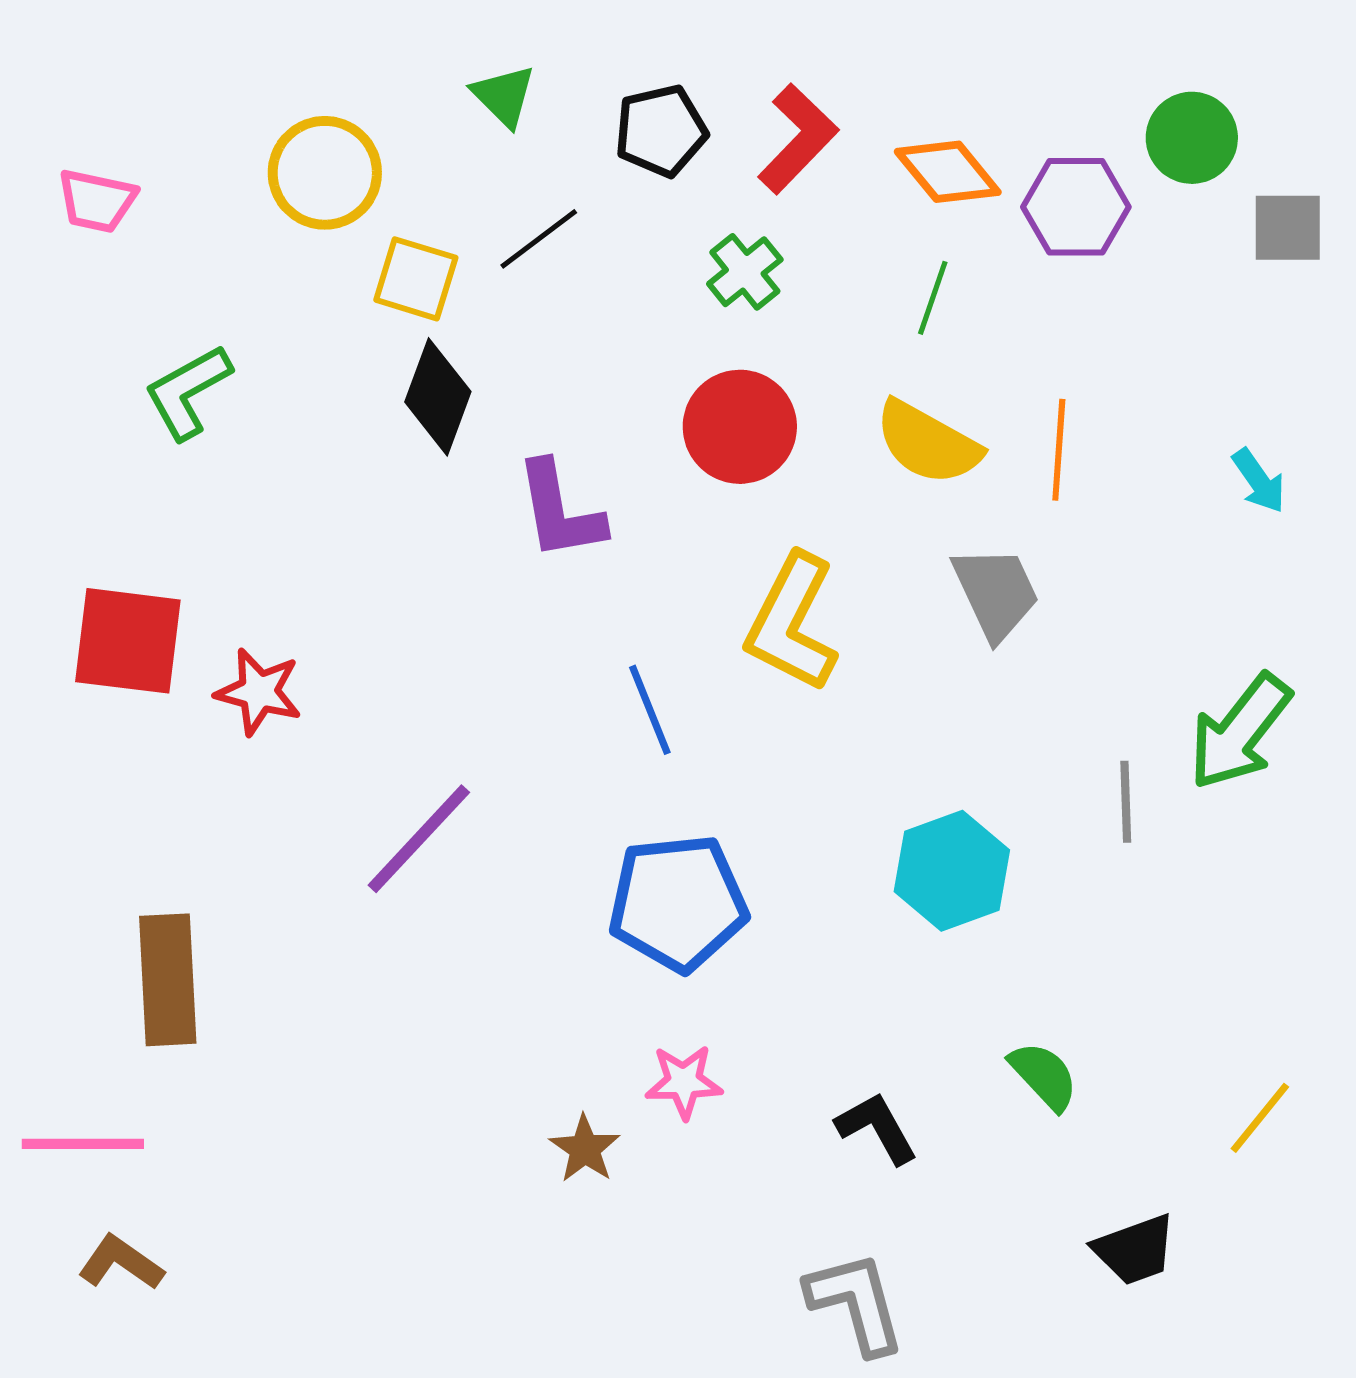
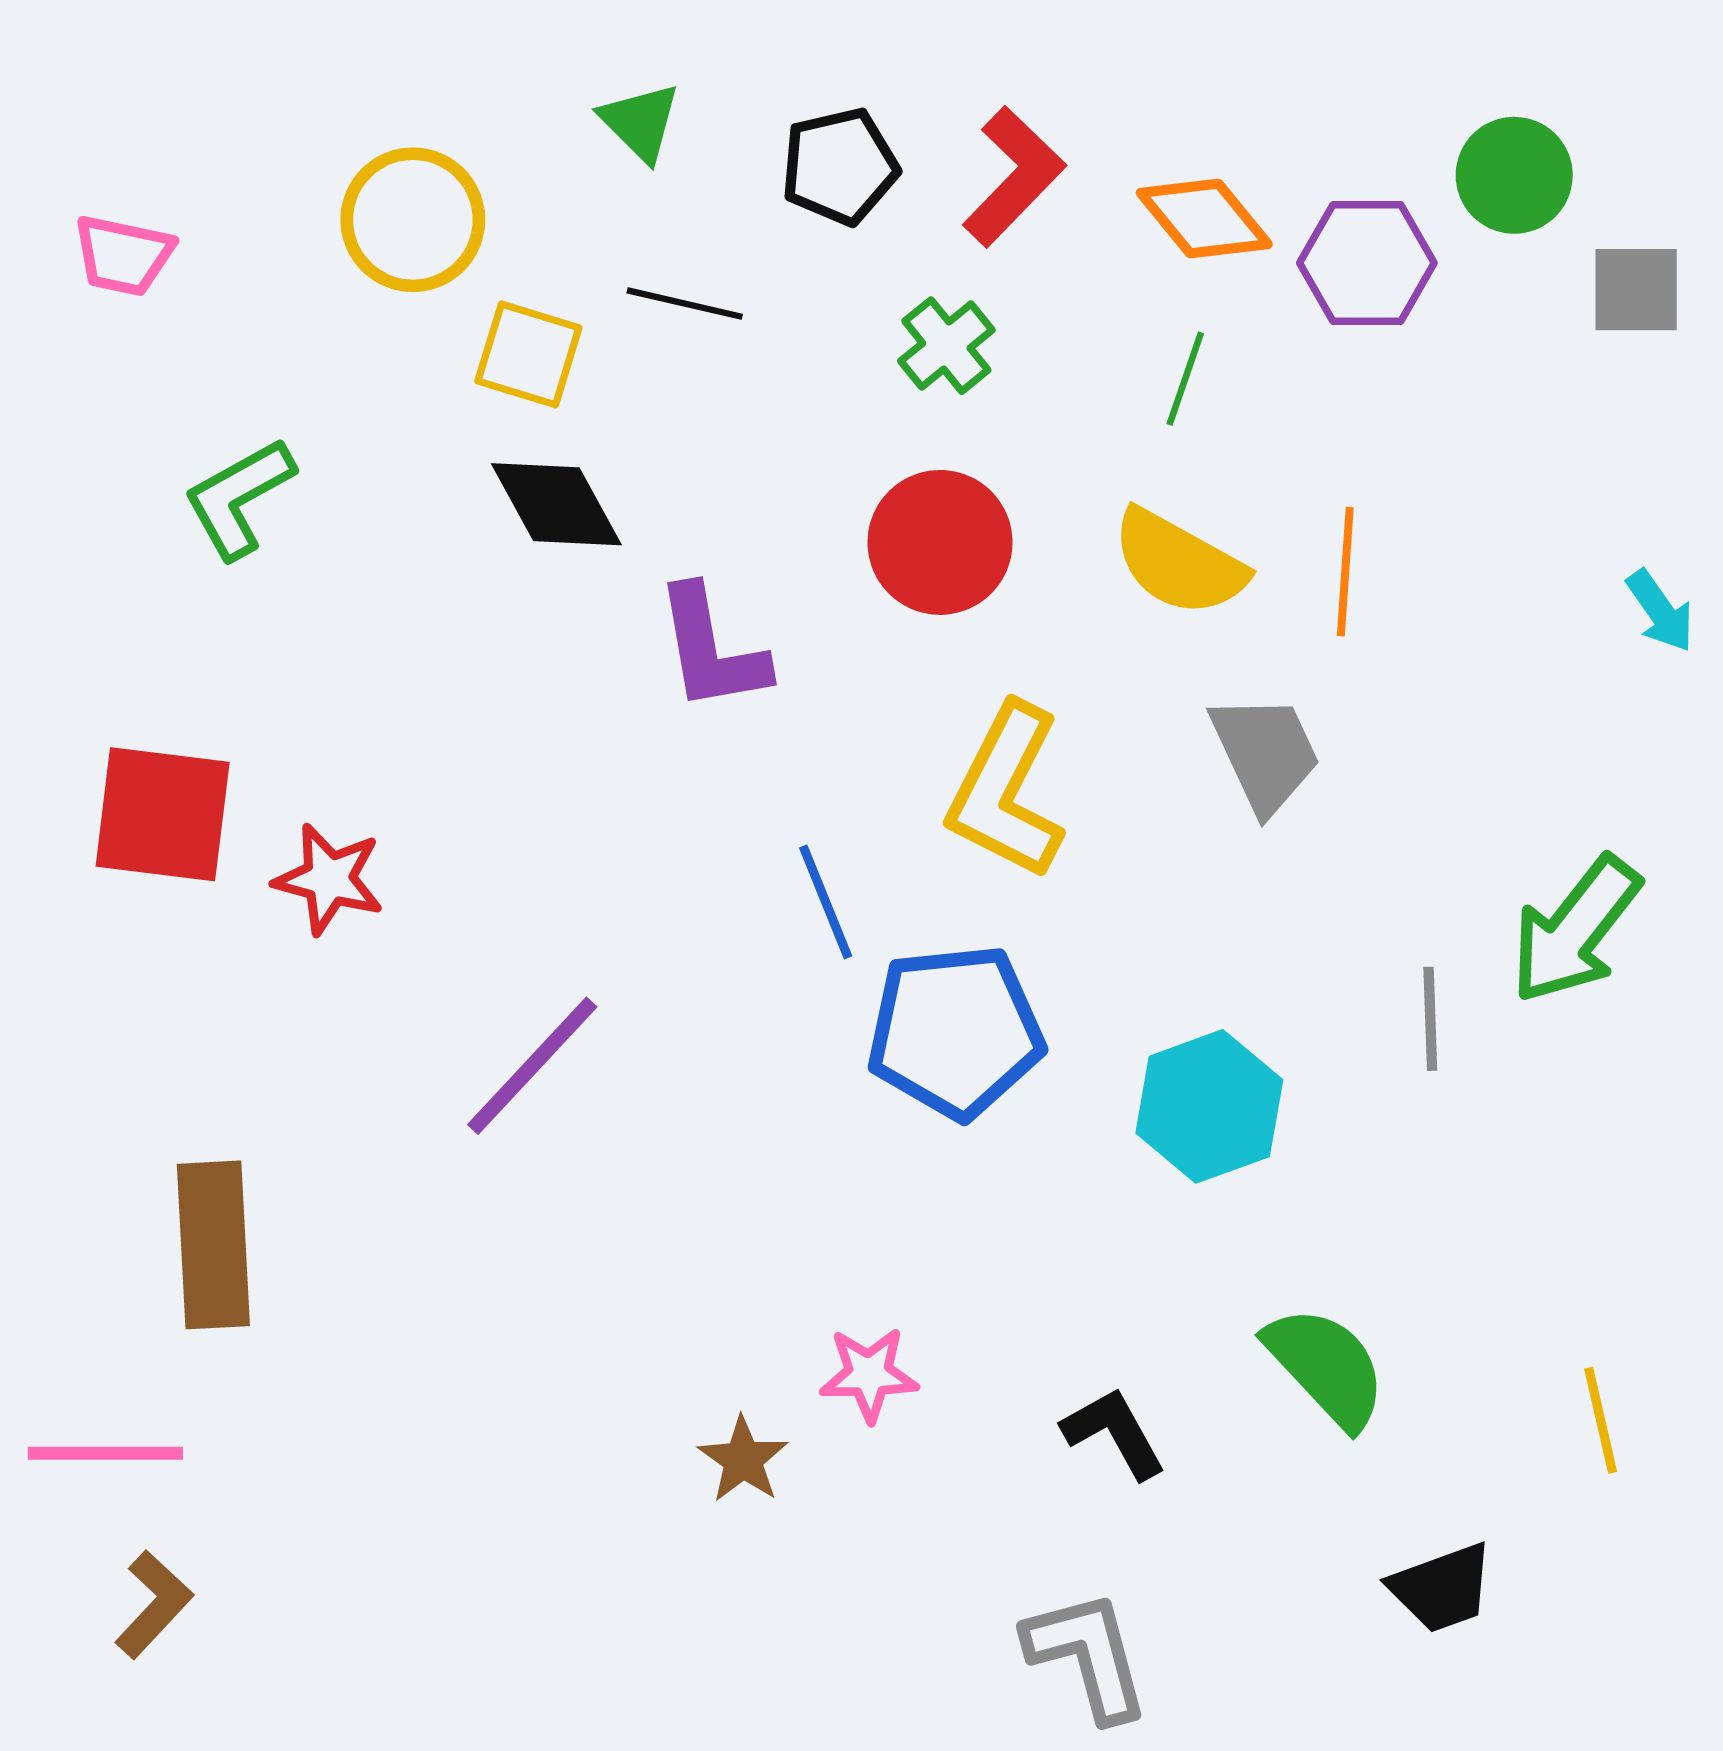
black line: (539, 239) -> (685, 304), turned 50
black diamond: (438, 397) -> (556, 504), turned -49
cyan arrow: (1259, 481) -> (1660, 611), moved
blue pentagon: (678, 903) -> (955, 1031), moved
green semicircle: (1044, 1076) -> (1326, 1367), size x1.4
yellow line: (1260, 1118) -> (1601, 1420), turned -52
brown L-shape: (121, 1263) -> (154, 1604), turned 98

